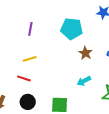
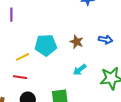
purple line: (30, 29) -> (11, 15), moved
cyan pentagon: (72, 29) -> (46, 45), moved

